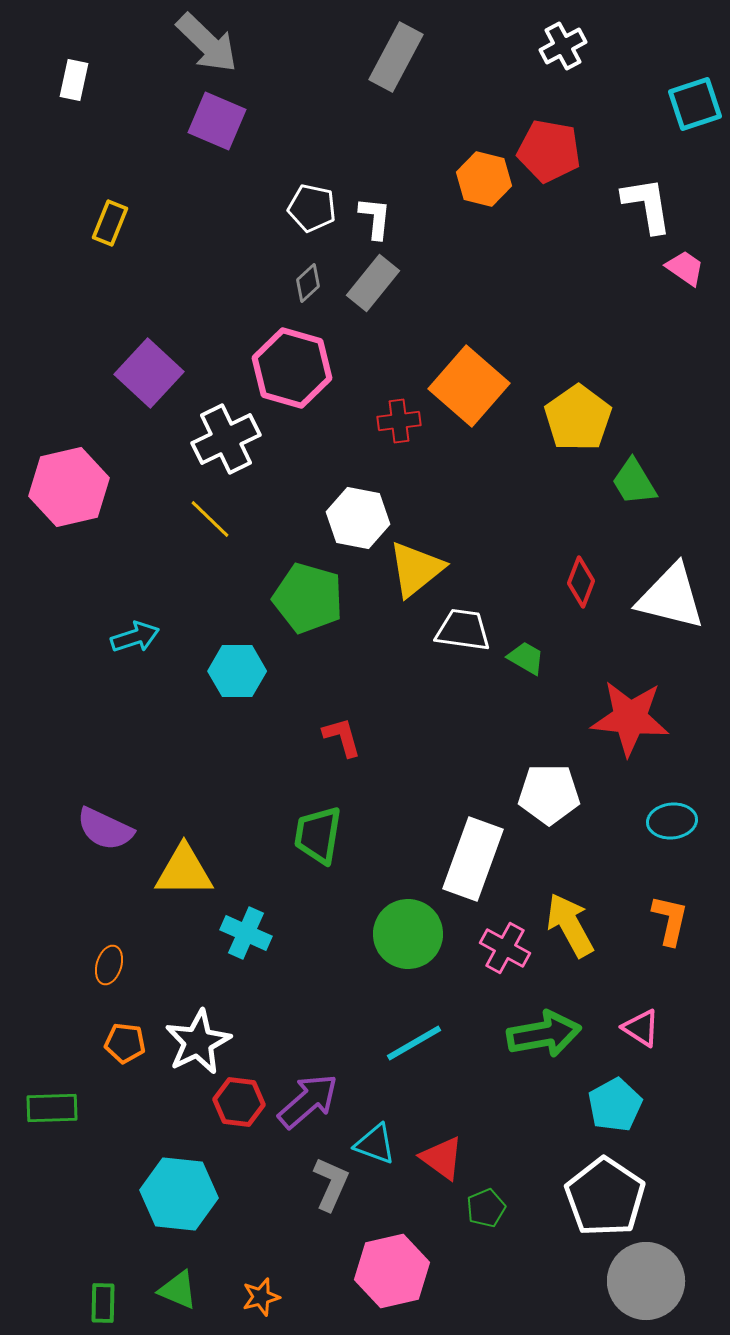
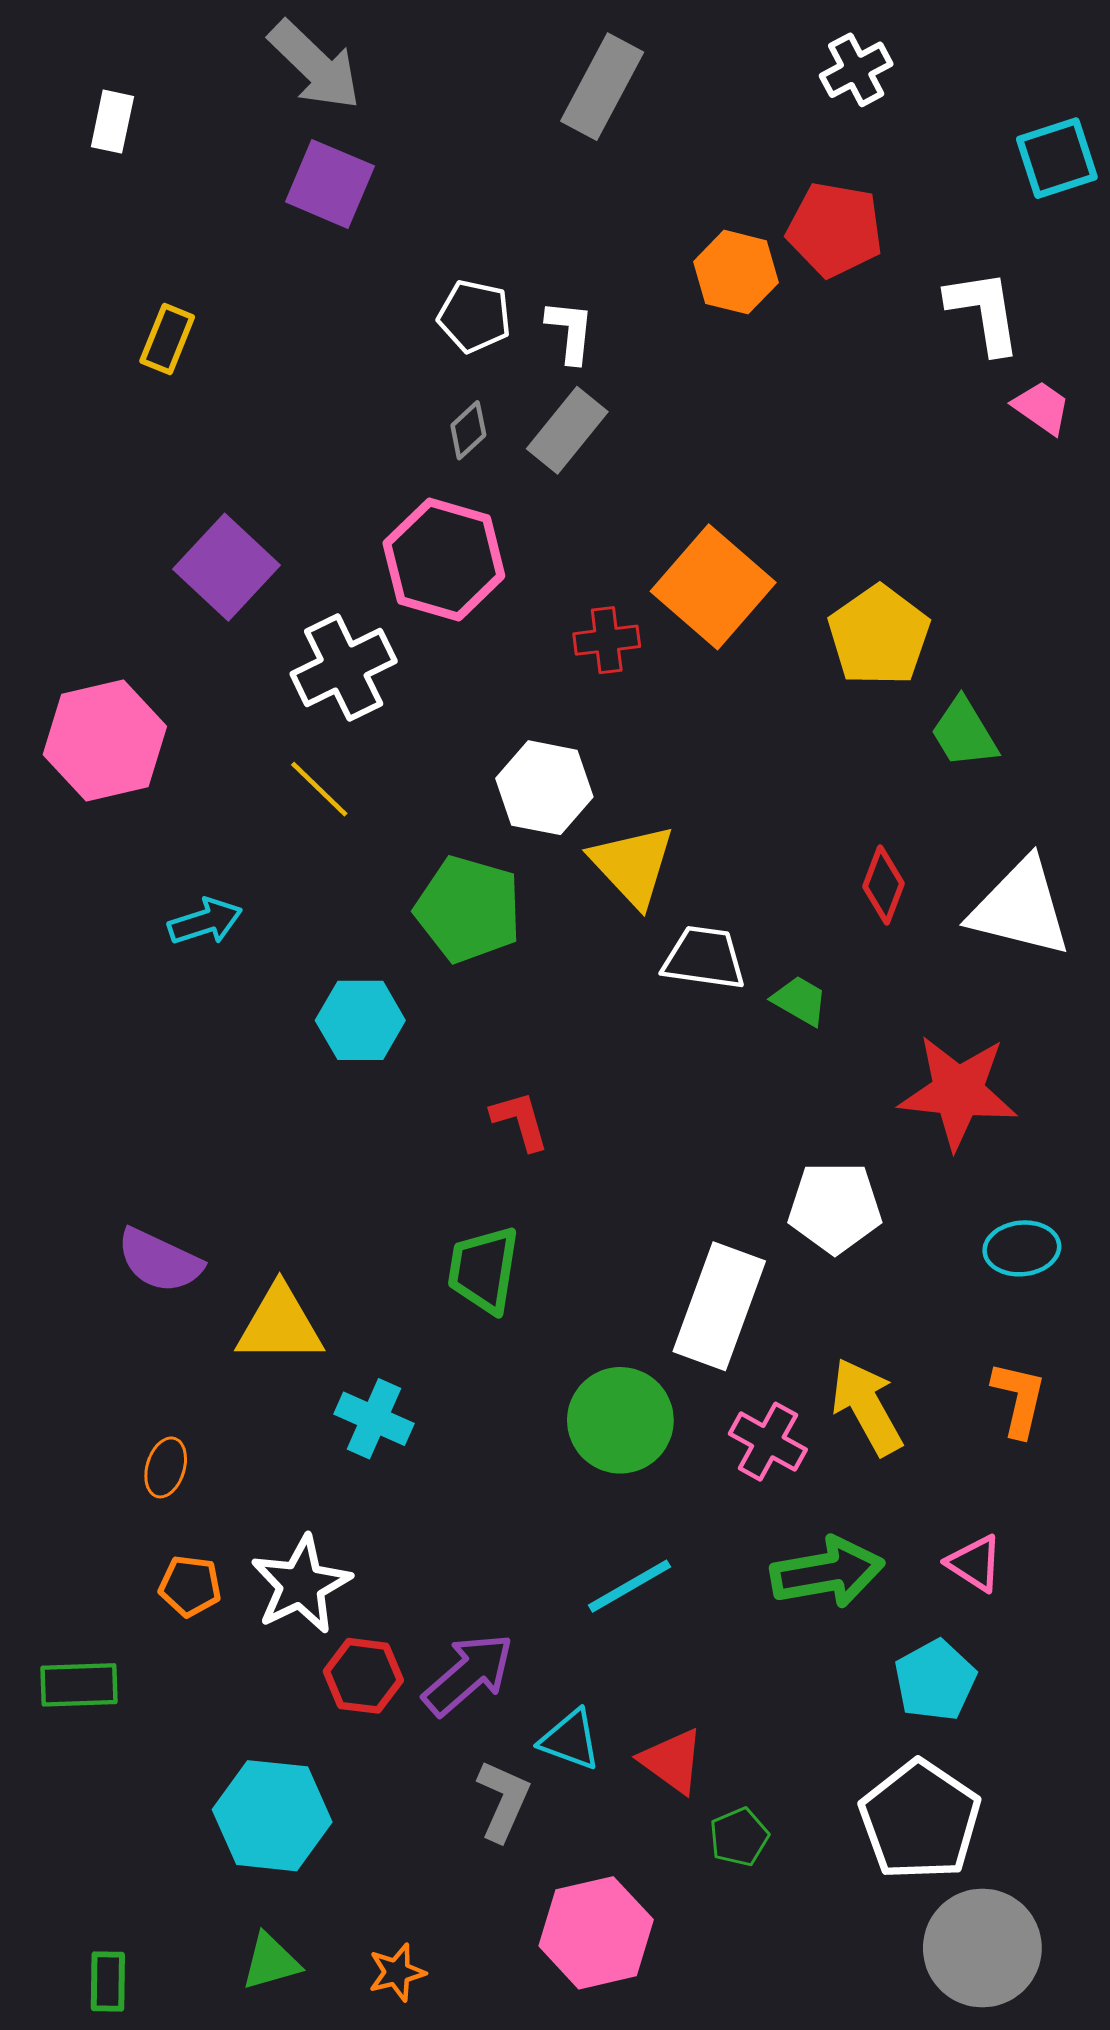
yellow triangle: (416, 569) -> (633, 865), turned -34
cyan arrow: (135, 637) -> (205, 921), moved
green triangle: (178, 1290) -> (271, 1962), turned -39
green rectangle: (103, 1303) -> (108, 1981), moved

